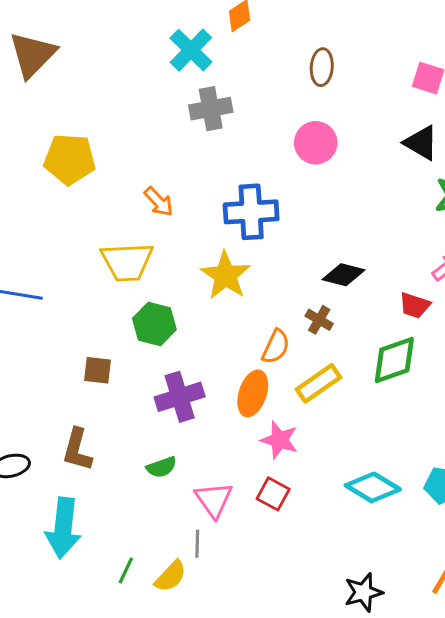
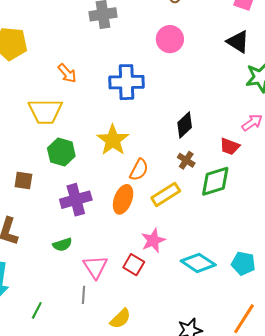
yellow star: (226, 275) -> (113, 140), moved
black diamond: (344, 275) -> (185, 125), turned -60
brown cross: (319, 320) -> (186, 160), moved
pink star: (279, 440) -> (153, 240), moved, turned 30
yellow semicircle: (171, 576) -> (120, 319), moved

